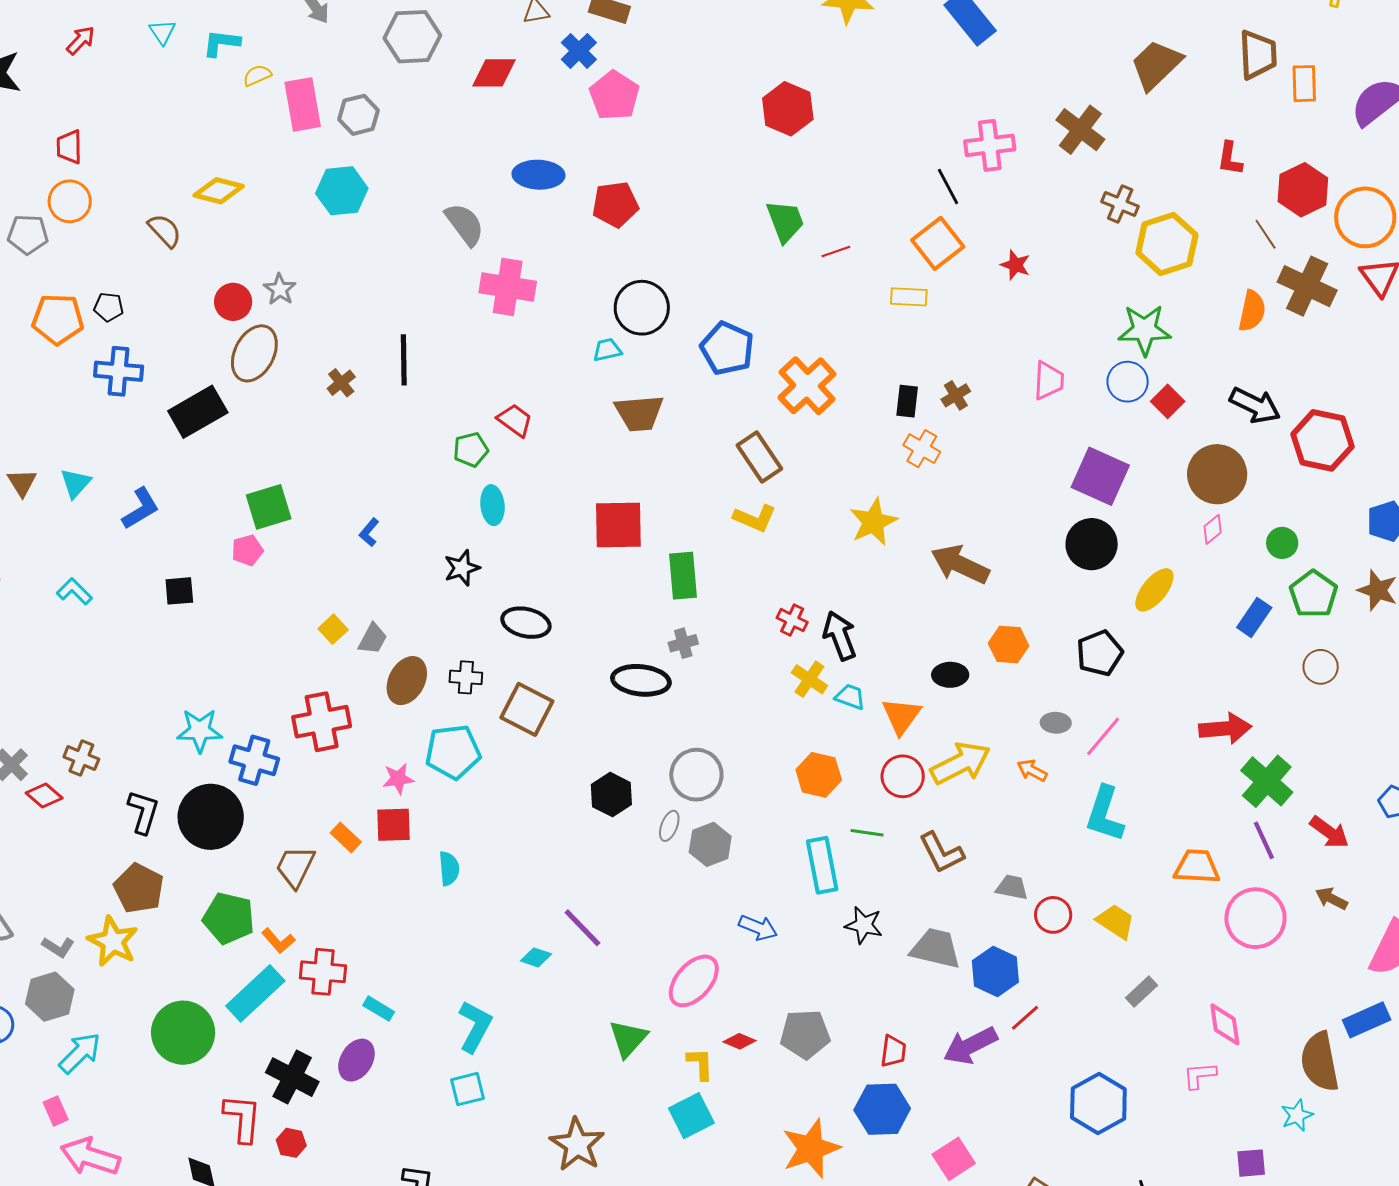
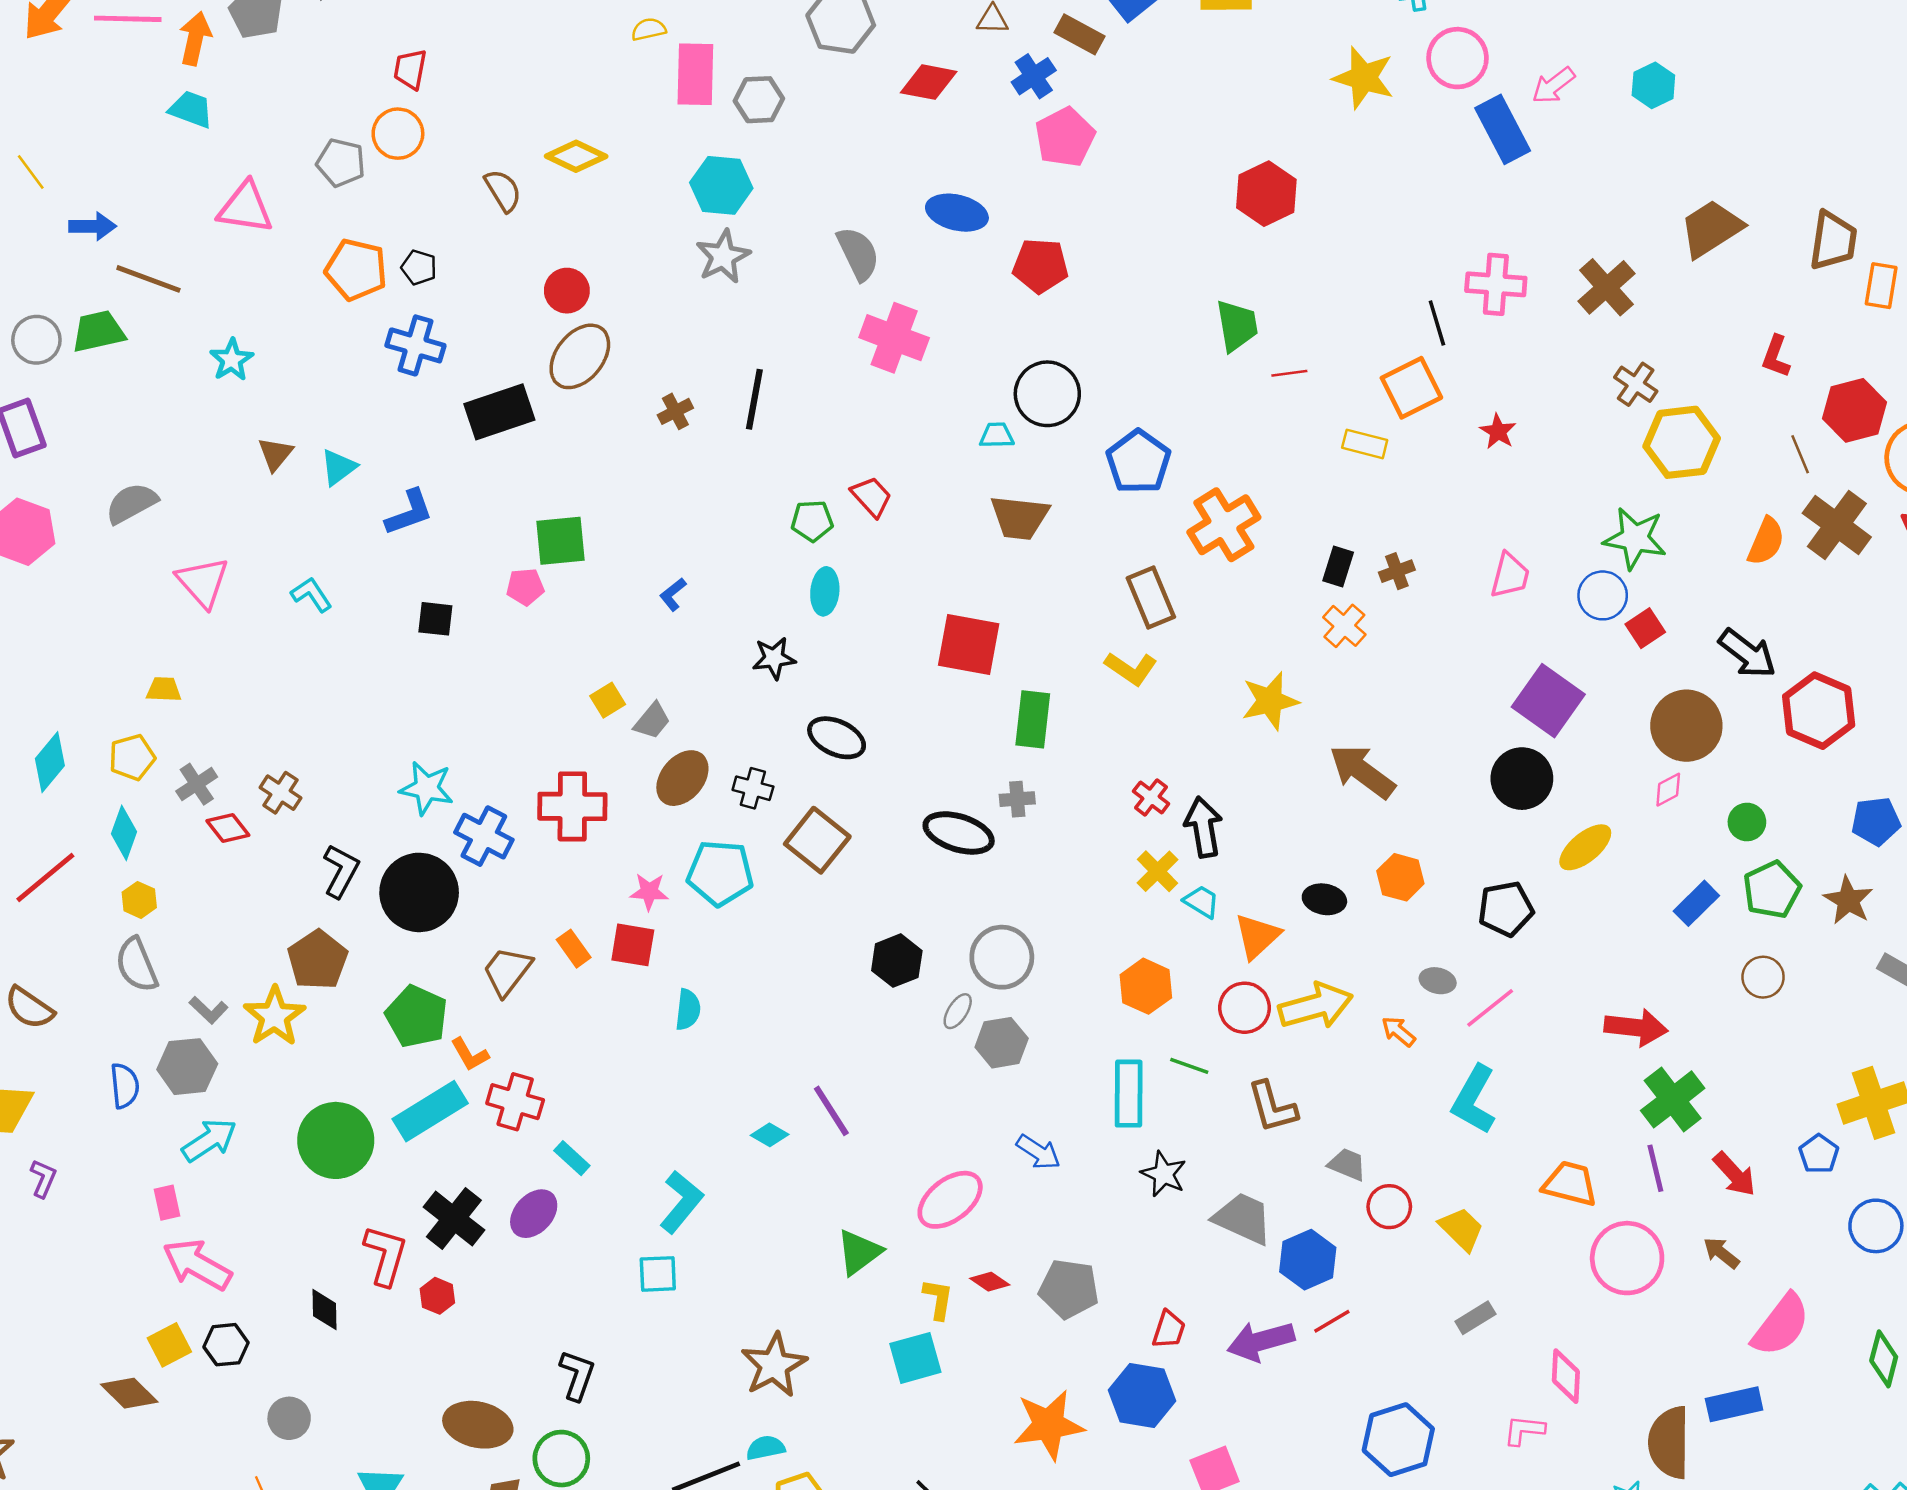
gray star: (280, 289) -> (723, 257), moved, size x1.4

